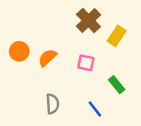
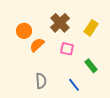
brown cross: (88, 21) -> (60, 23), moved
orange circle: (19, 51) -> (24, 31), moved

